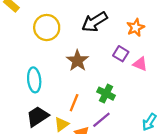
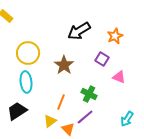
yellow circle: (47, 28) -> (28, 53), moved
pink triangle: (140, 64) -> (119, 77), moved
black trapezoid: (38, 116) -> (17, 111), moved

